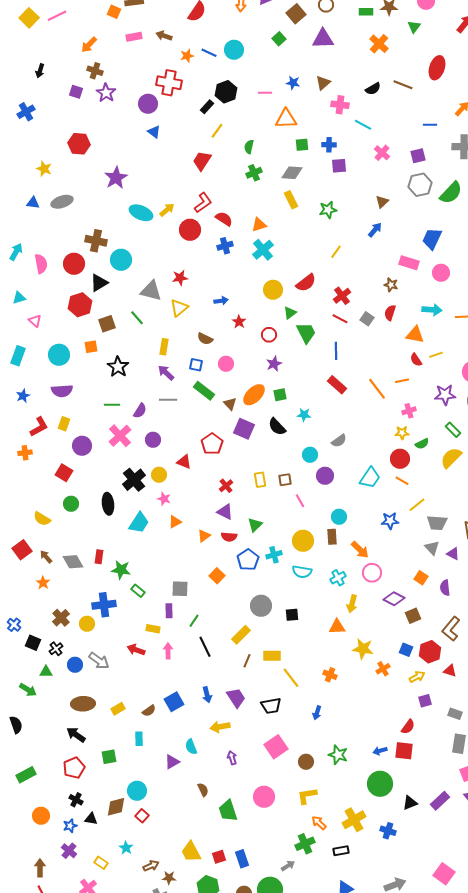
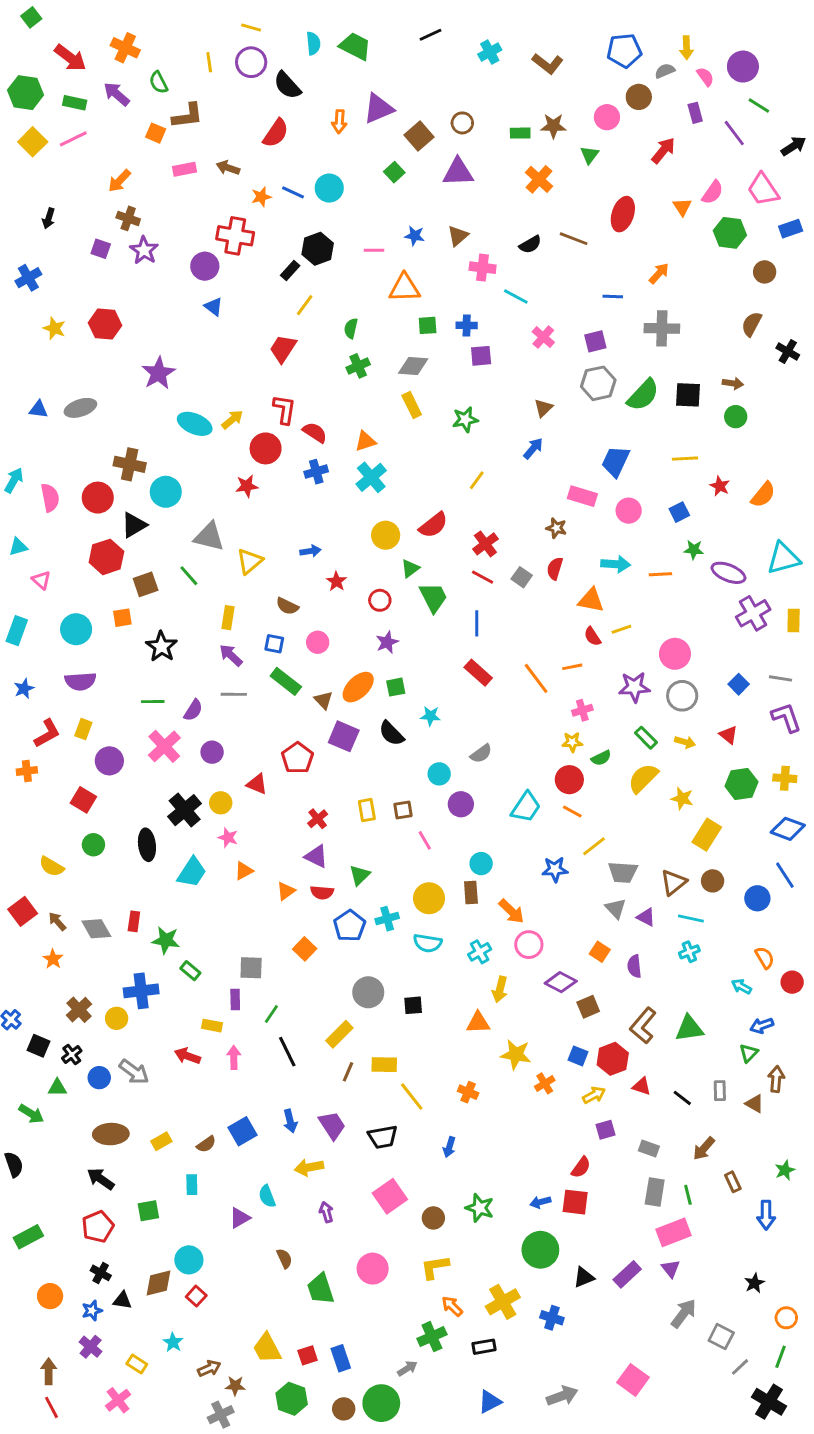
yellow star: (44, 169) -> (54, 328), moved
red L-shape: (203, 203) -> (284, 409), turned -45
red star: (180, 278) -> (247, 486), moved

